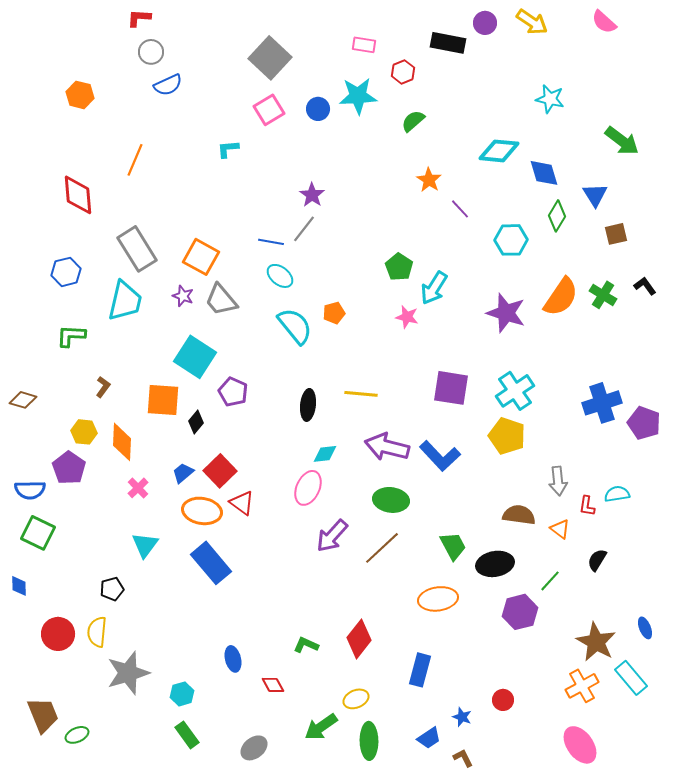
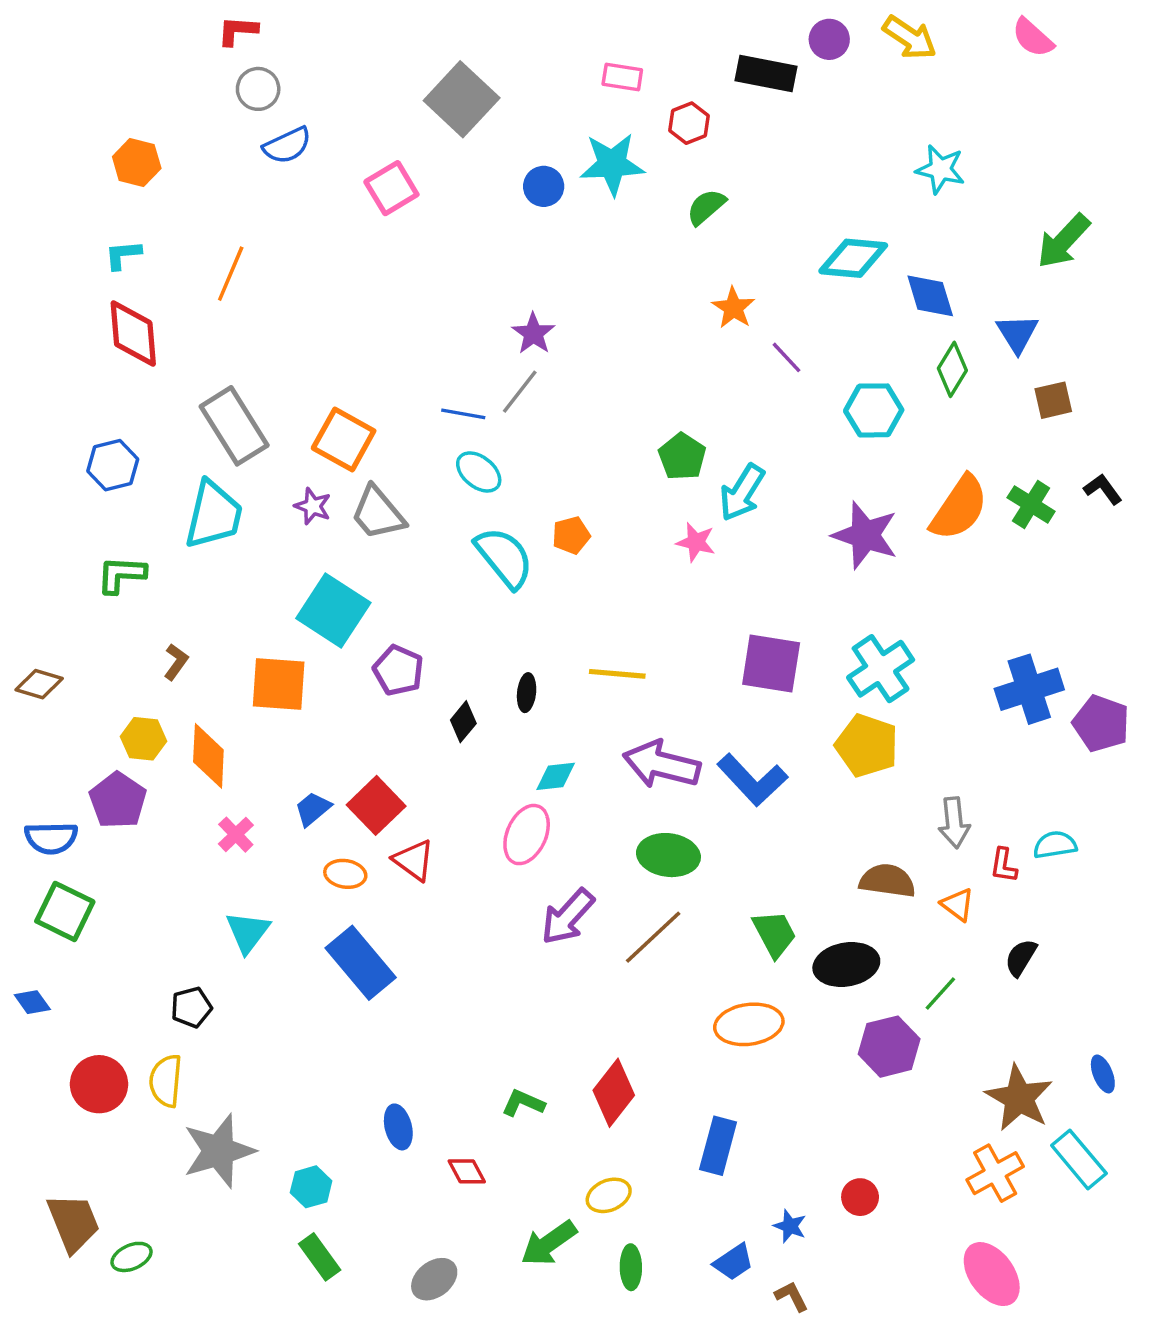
pink square: (269, 110) -> (391, 188), moved
green arrow: (622, 141) -> (1064, 241), turned 96
cyan L-shape: (228, 149) -> (123, 255), moved
black ellipse: (308, 405) -> (527, 693), size x0.7
black diamond: (196, 422) -> (463, 722), moved
orange ellipse: (202, 511) -> (345, 874), size x0.6
blue diamond: (19, 586) -> (32, 1002), turned -35
green ellipse: (369, 741) -> (631, 1267), size x0.7

